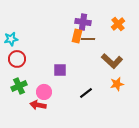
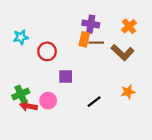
cyan star: (11, 39) -> (21, 37), moved
red circle: (17, 59) -> (47, 51), moved
brown L-shape: (112, 61) -> (122, 52), moved
red arrow: (38, 105) -> (28, 106), moved

